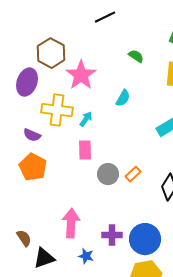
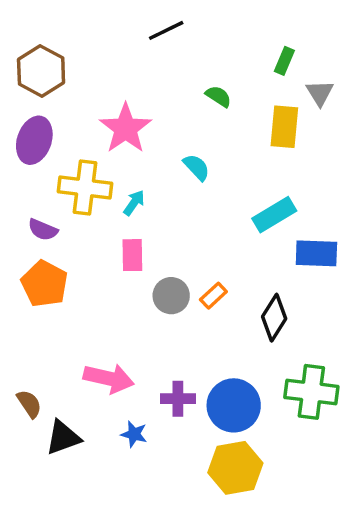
brown hexagon: (51, 53) -> (41, 71), moved
cyan semicircle: (123, 98) -> (197, 167), turned -72
pink arrow: (71, 223) -> (109, 378), turned 100

